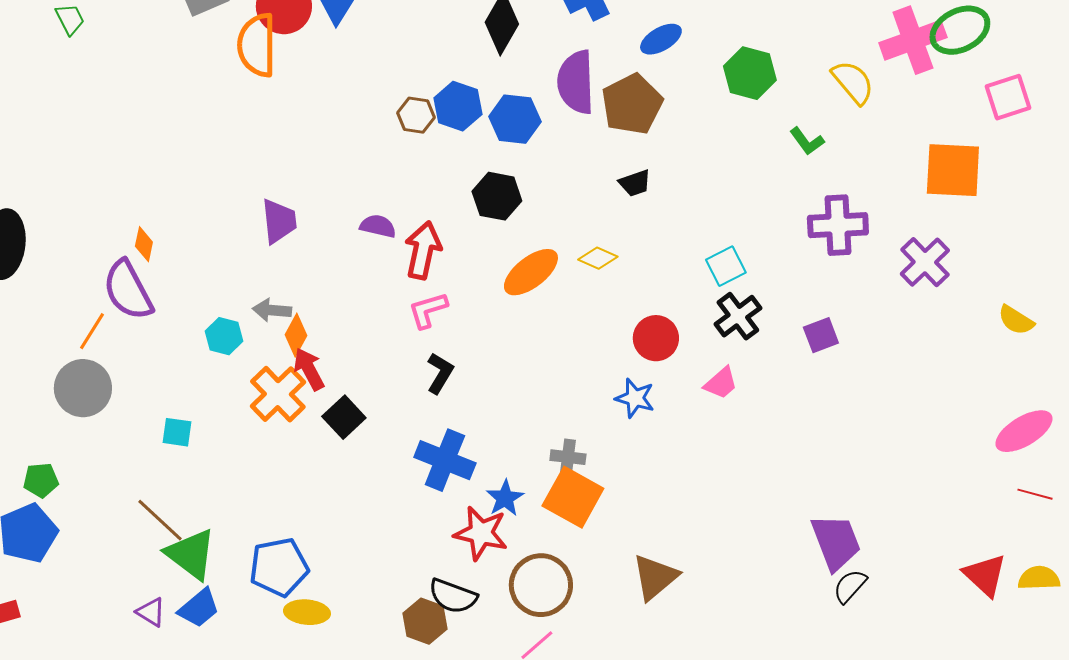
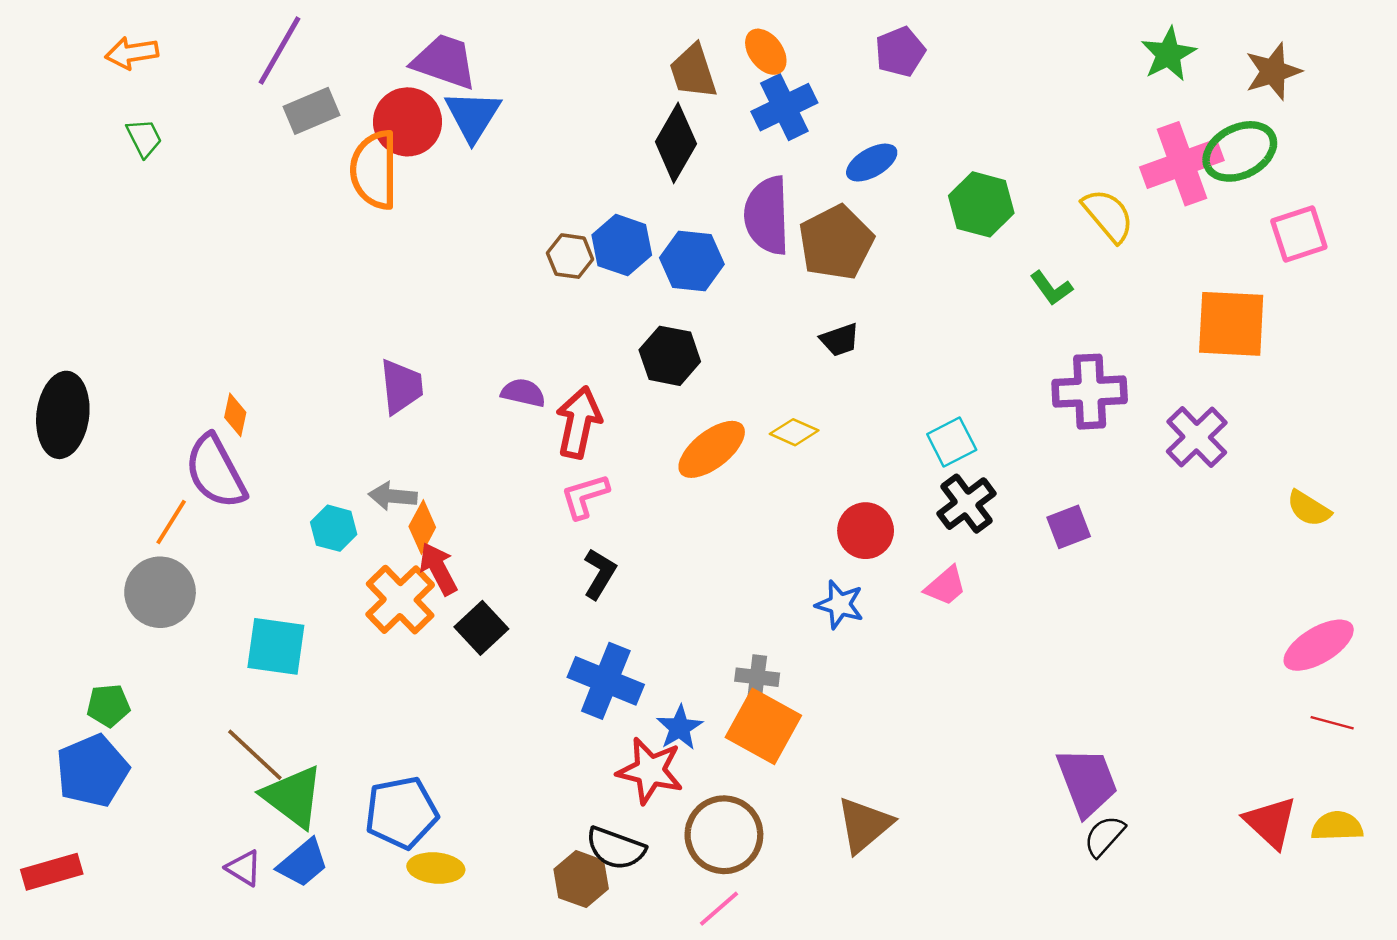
cyan square: (177, 432) -> (276, 646), size x1.6

